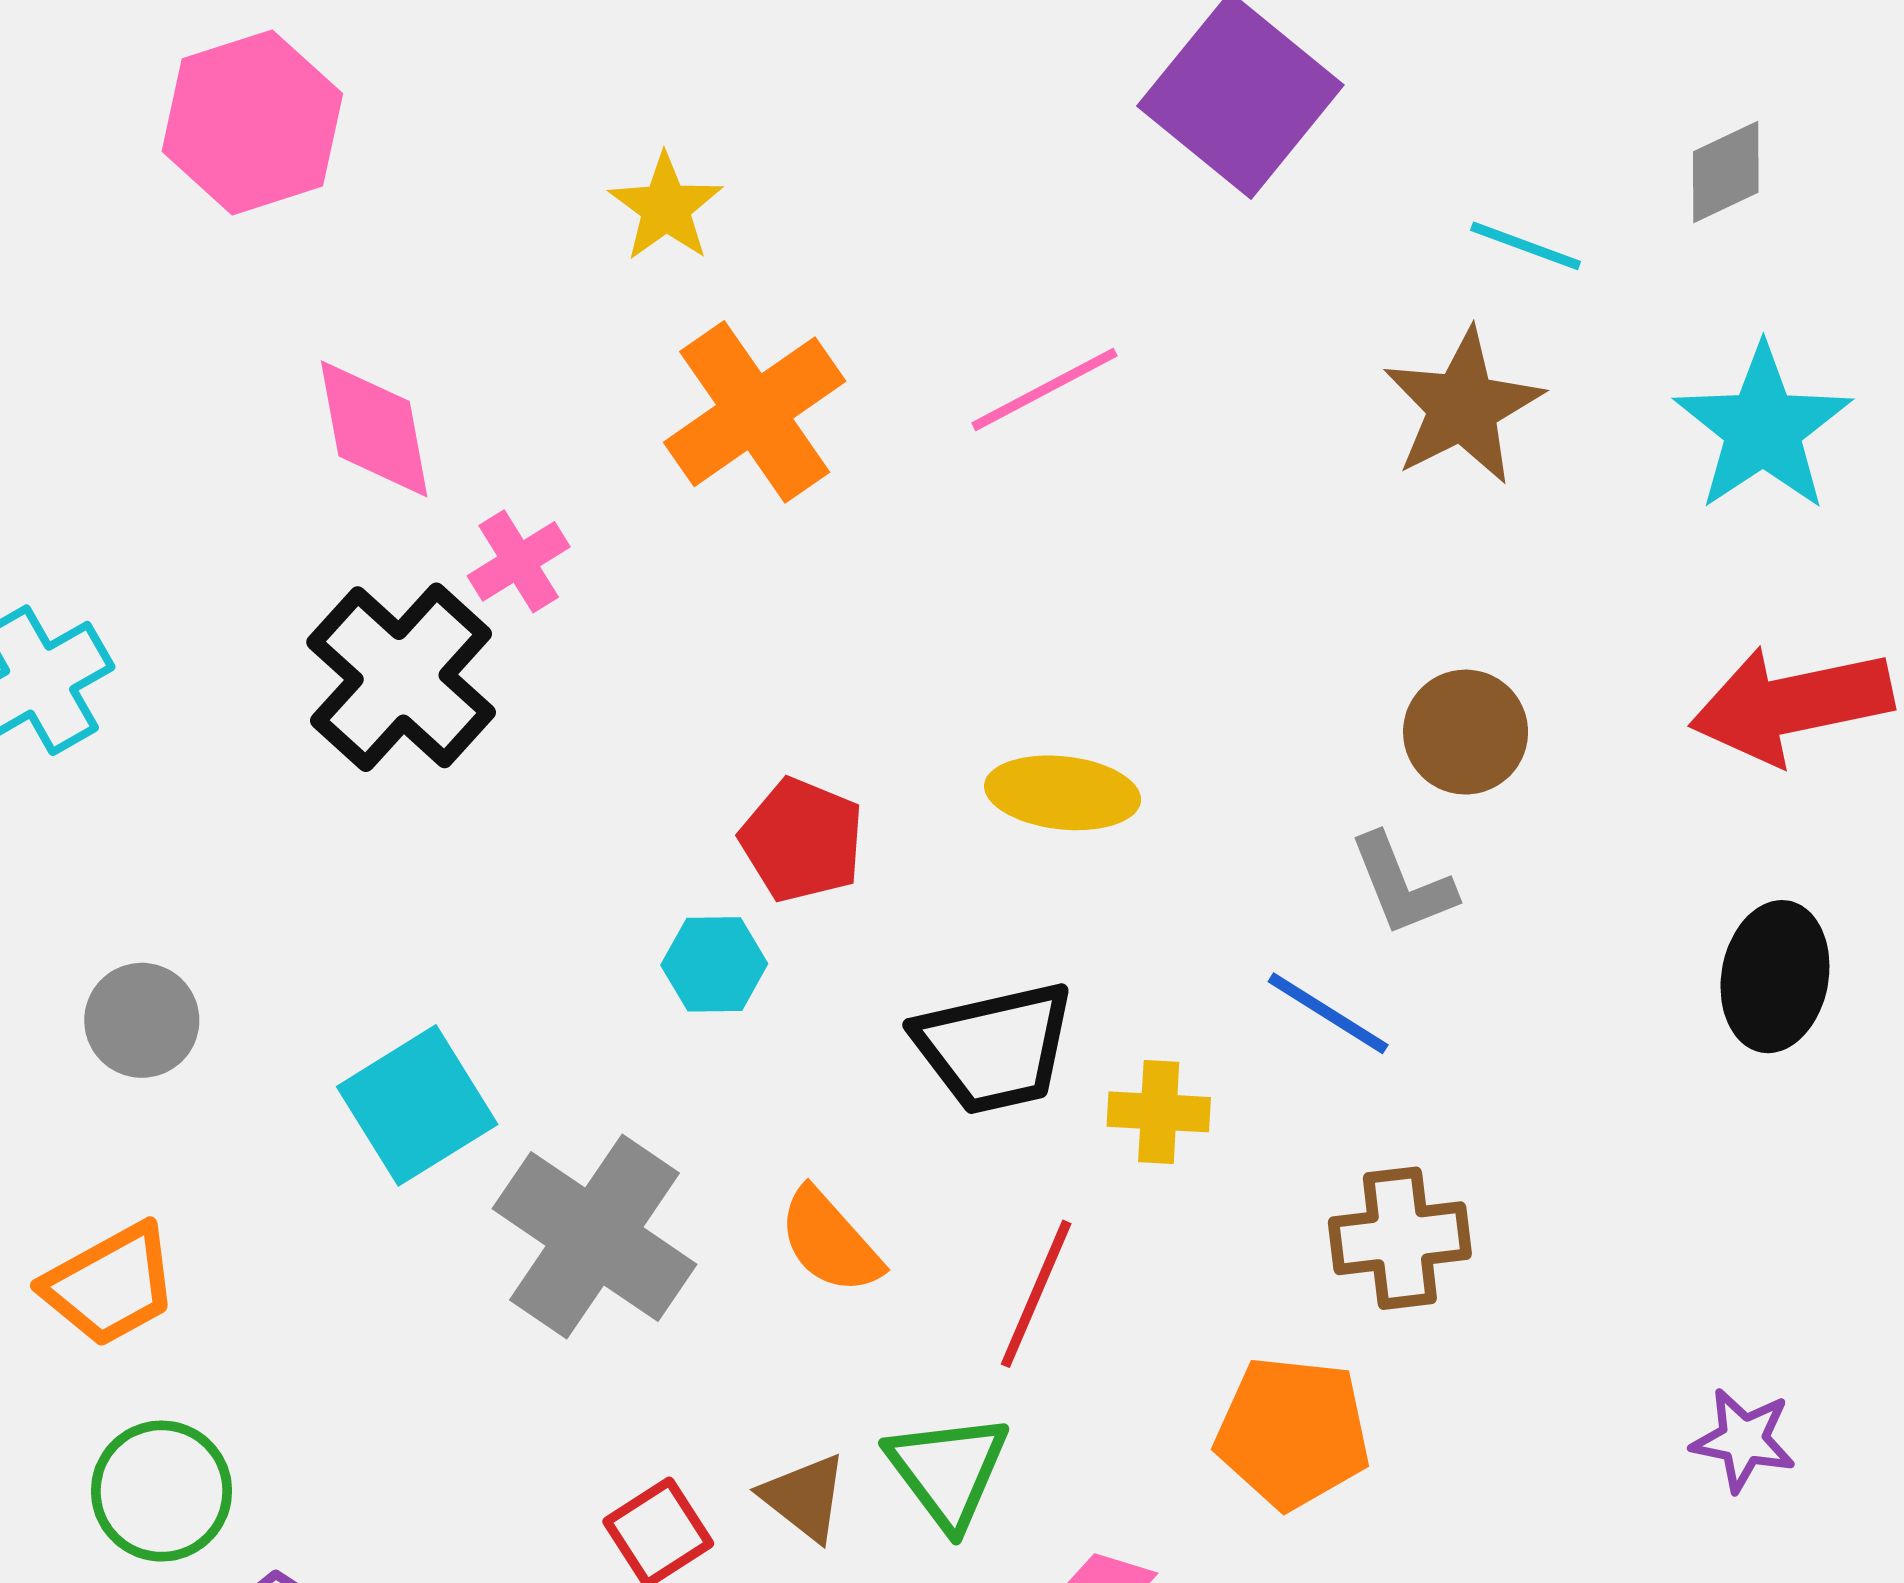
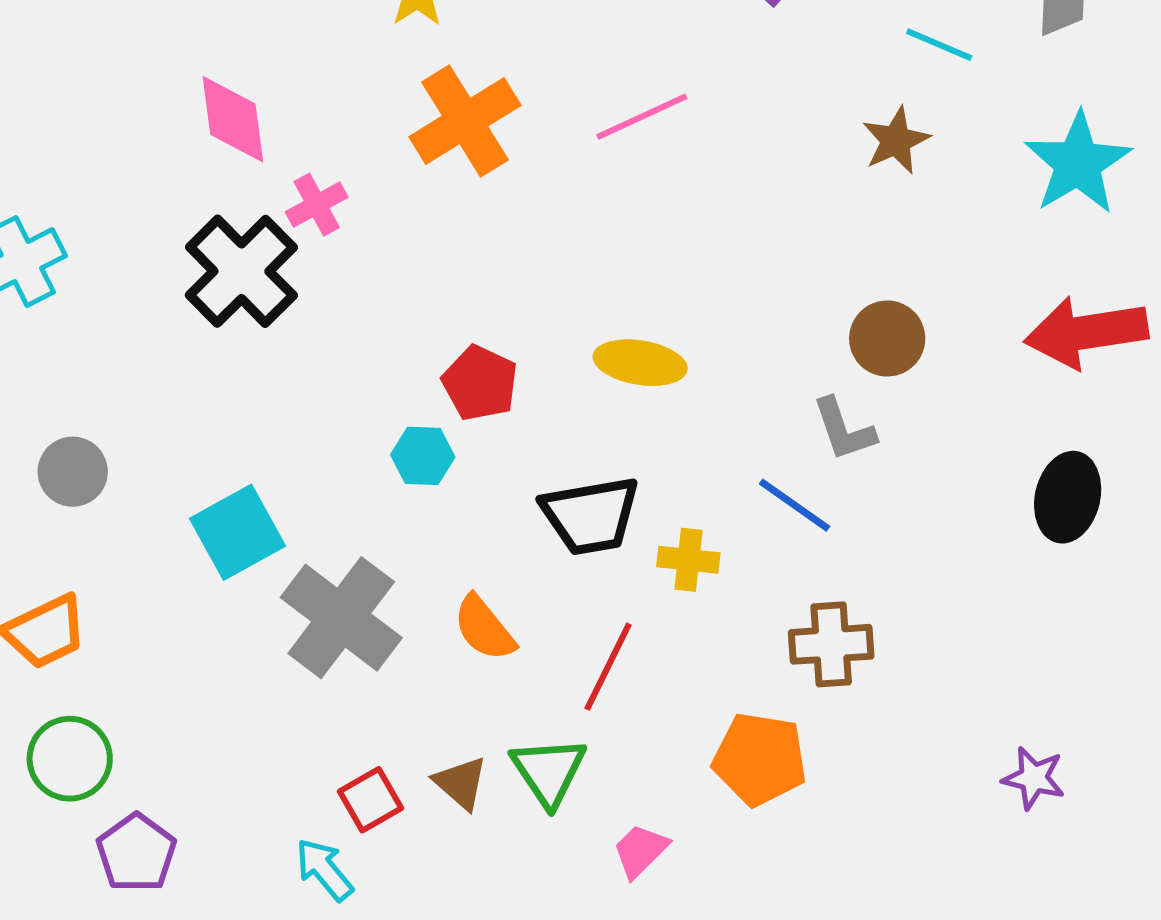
brown star: (1463, 407) -> (896, 141), size x0.7

